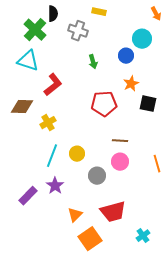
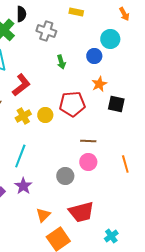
yellow rectangle: (99, 12) -> (76, 12), moved
yellow cross: (48, 123) -> (23, 116), moved
yellow circle: (77, 154) -> (45, 115), moved

